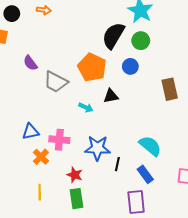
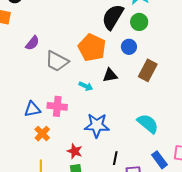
purple semicircle: (30, 63) -> (32, 43), turned -105
brown rectangle: (170, 89) -> (148, 70), moved, turned 40
pink cross: (59, 140) -> (57, 106), moved
black line: (117, 164) -> (115, 158), moved
blue rectangle: (145, 174) -> (160, 160), moved

